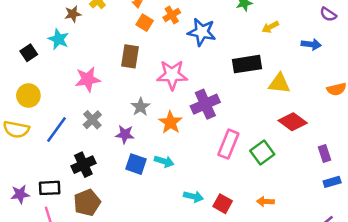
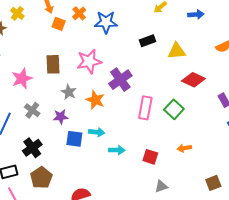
brown rectangle: (130, 56) -> (53, 64), moved
black rectangle: (247, 64) -> (147, 41), size x0.7
cyan arrow: (194, 197) -> (117, 150), moved

